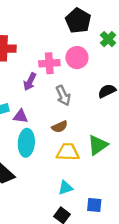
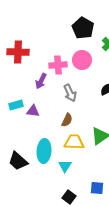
brown semicircle: (60, 127) -> (67, 120), turned -40
cyan ellipse: (26, 143) -> (44, 151), moved
cyan triangle: (65, 188) -> (65, 166), moved, turned -40

